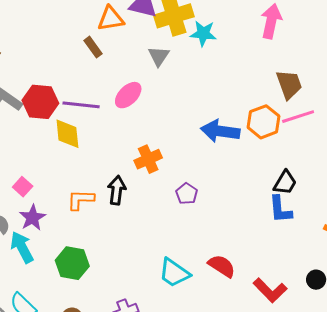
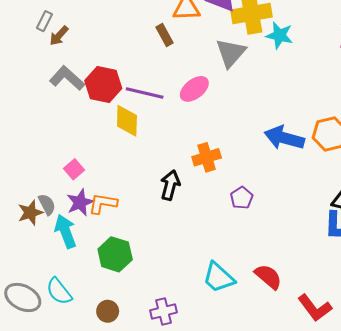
gray triangle: (159, 56) -> (231, 53), size x1.4
orange L-shape: (81, 200) -> (103, 204), moved

